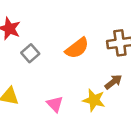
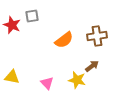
gray square: (30, 53) -> (32, 16), moved, turned 32

